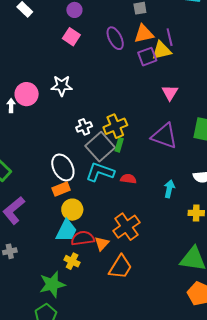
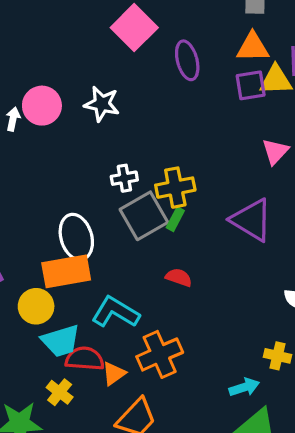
pink square: (71, 37) -> (134, 28), size x1.5
purple ellipse: (115, 38) -> (187, 60), moved
cyan L-shape: (100, 172) -> (115, 312), moved
orange rectangle: (61, 189) -> (66, 271), size x1.6
cyan arrow: (169, 189) -> (244, 387), moved, turned 48
yellow circle: (72, 210) -> (36, 306), moved
cyan trapezoid: (66, 231) -> (61, 341), turned 35

